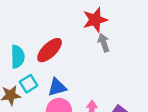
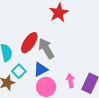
gray arrow: (104, 43) -> (46, 49), moved, size x1.5

